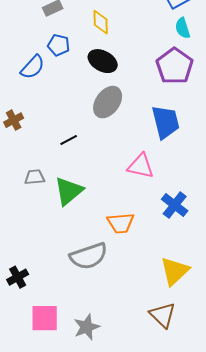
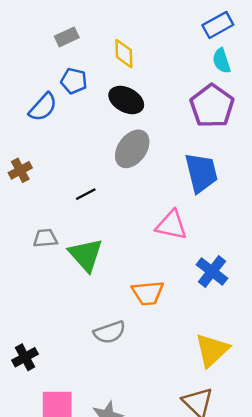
green triangle: (69, 191) -> (86, 255), turned -32
gray semicircle: (89, 256) -> (110, 332), size x0.7

